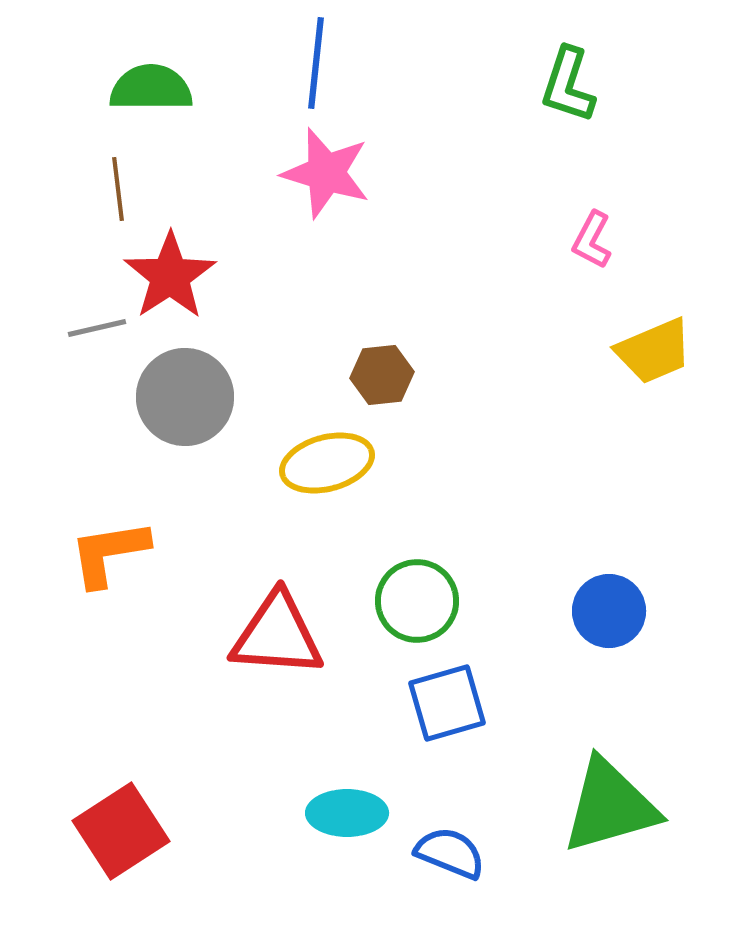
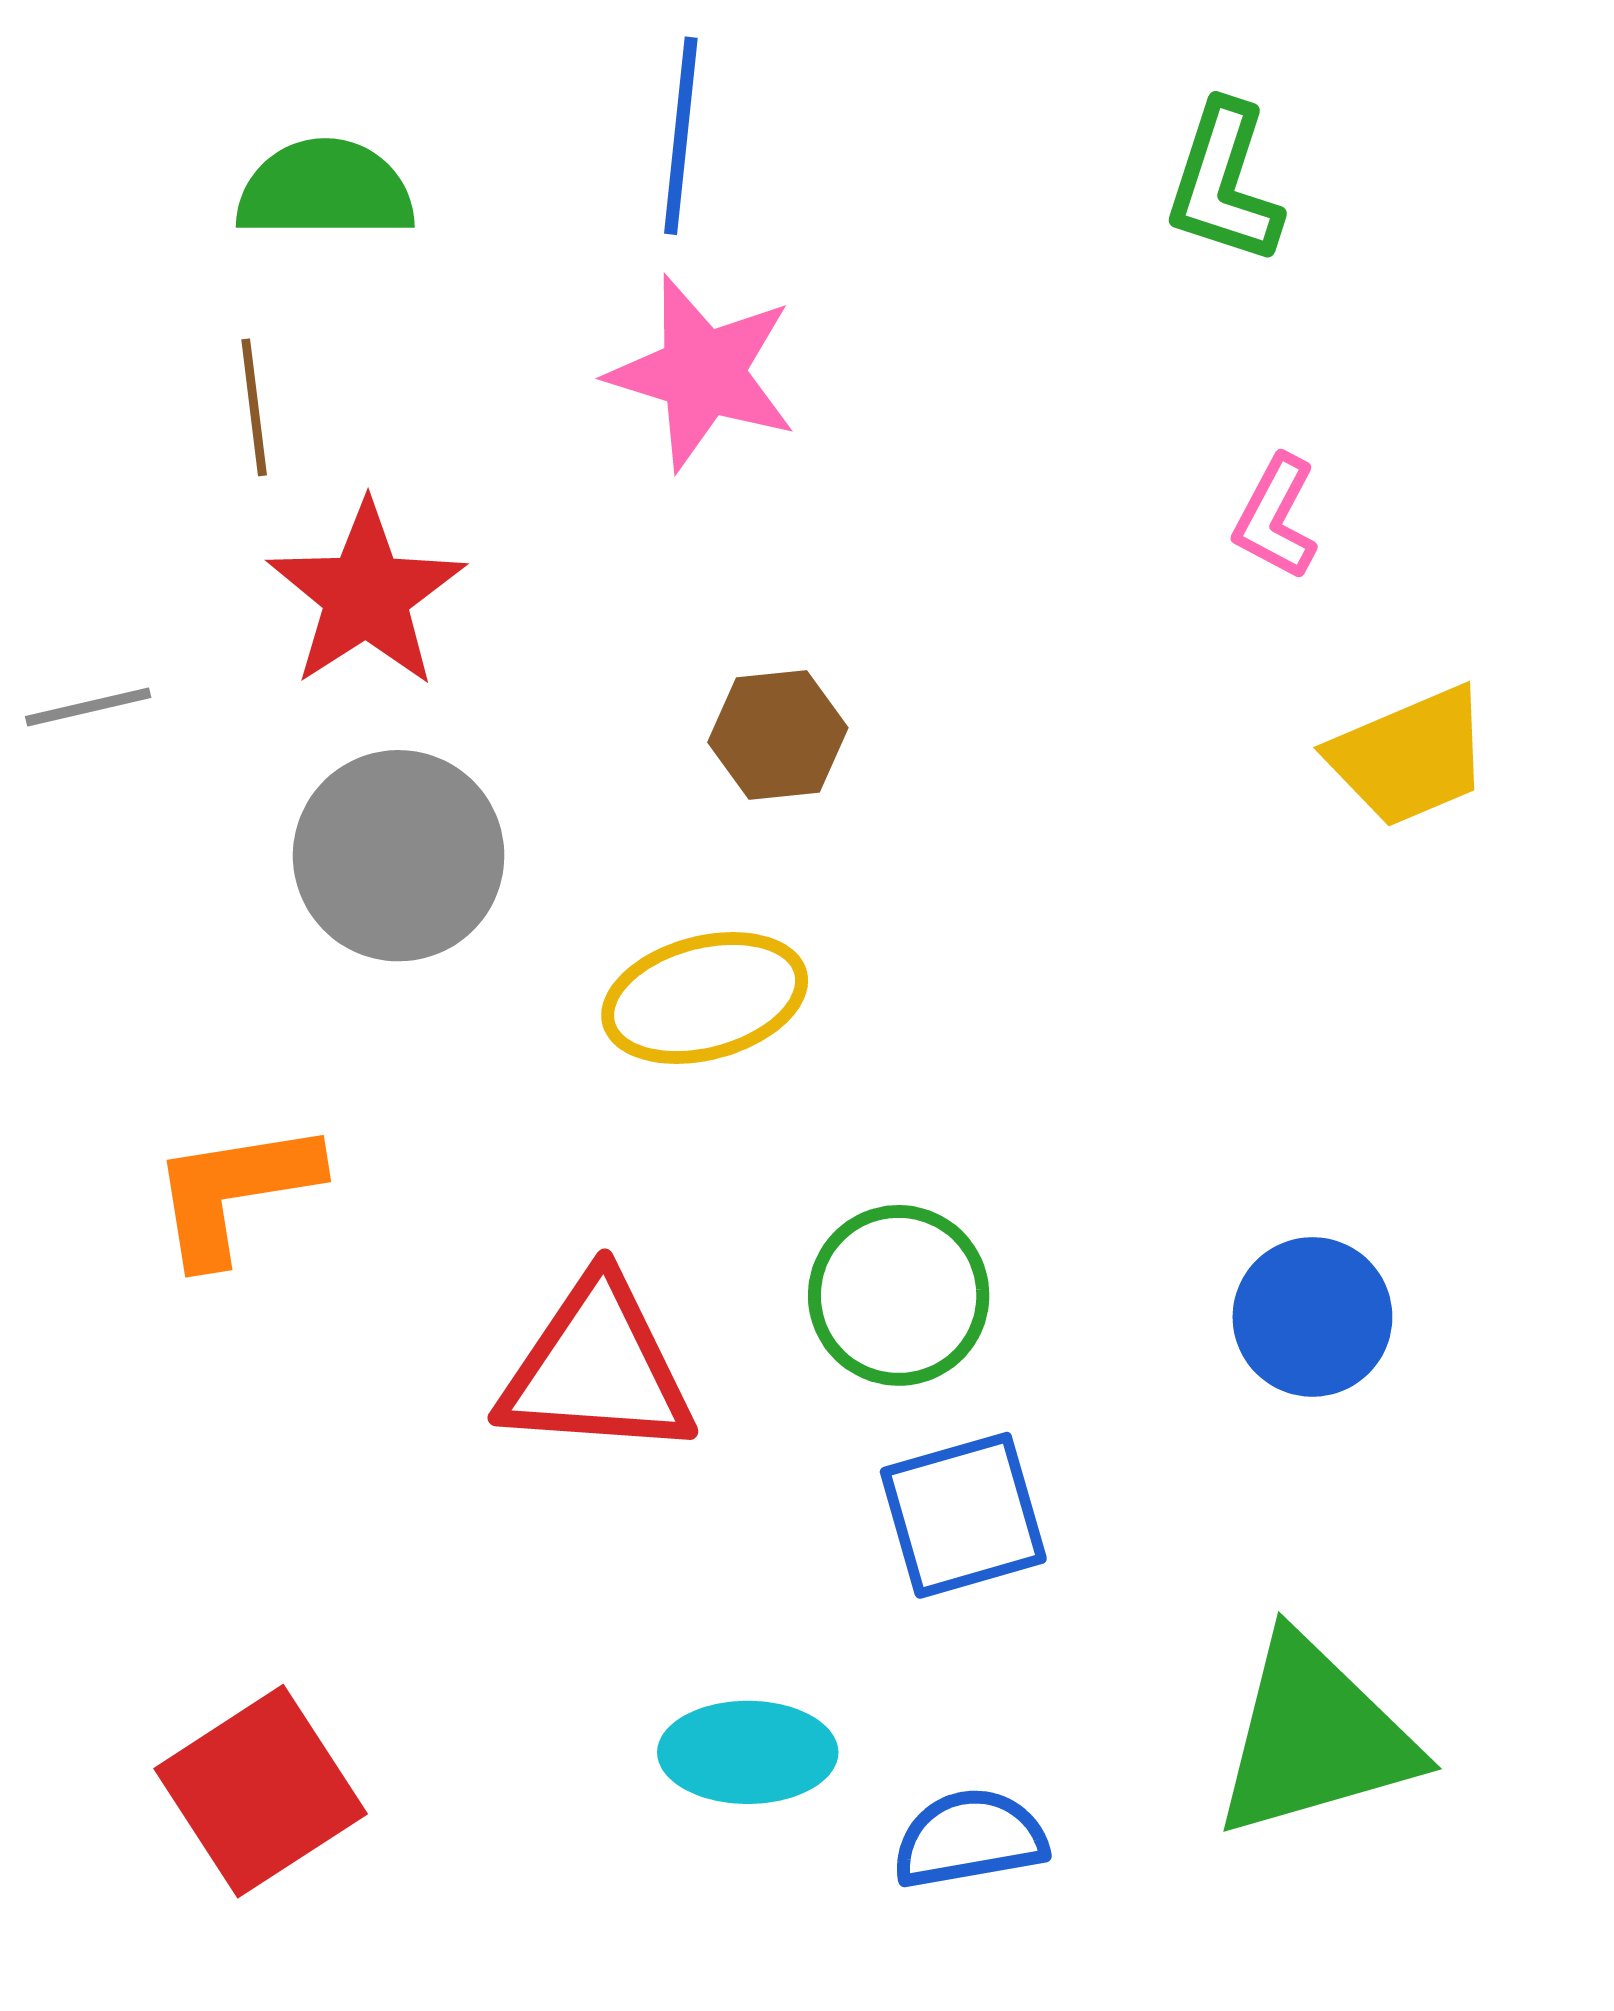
gray line: (97, 328) -> (88, 707), moved
brown hexagon: (382, 375) -> (778, 735), moved
blue semicircle: (450, 853) -> (970, 1839), turned -32

